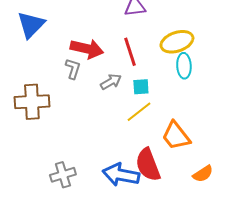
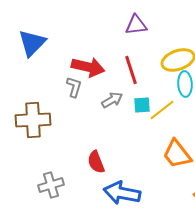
yellow line: (139, 112) -> (162, 110), moved
red semicircle: (148, 165) -> (96, 162), moved, size x0.7
gray cross: (63, 175) -> (51, 185), moved

